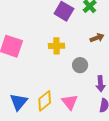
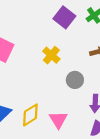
yellow cross: (57, 46) -> (51, 55), turned 35

